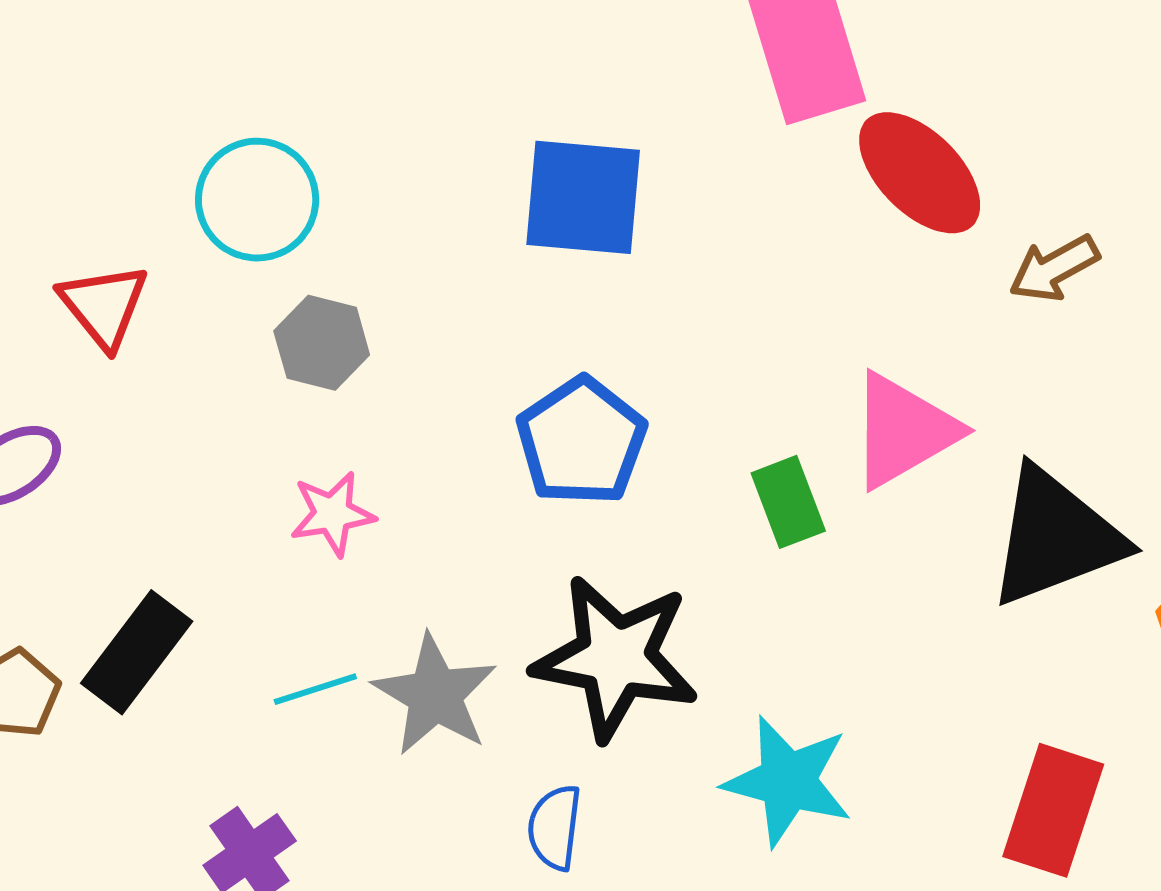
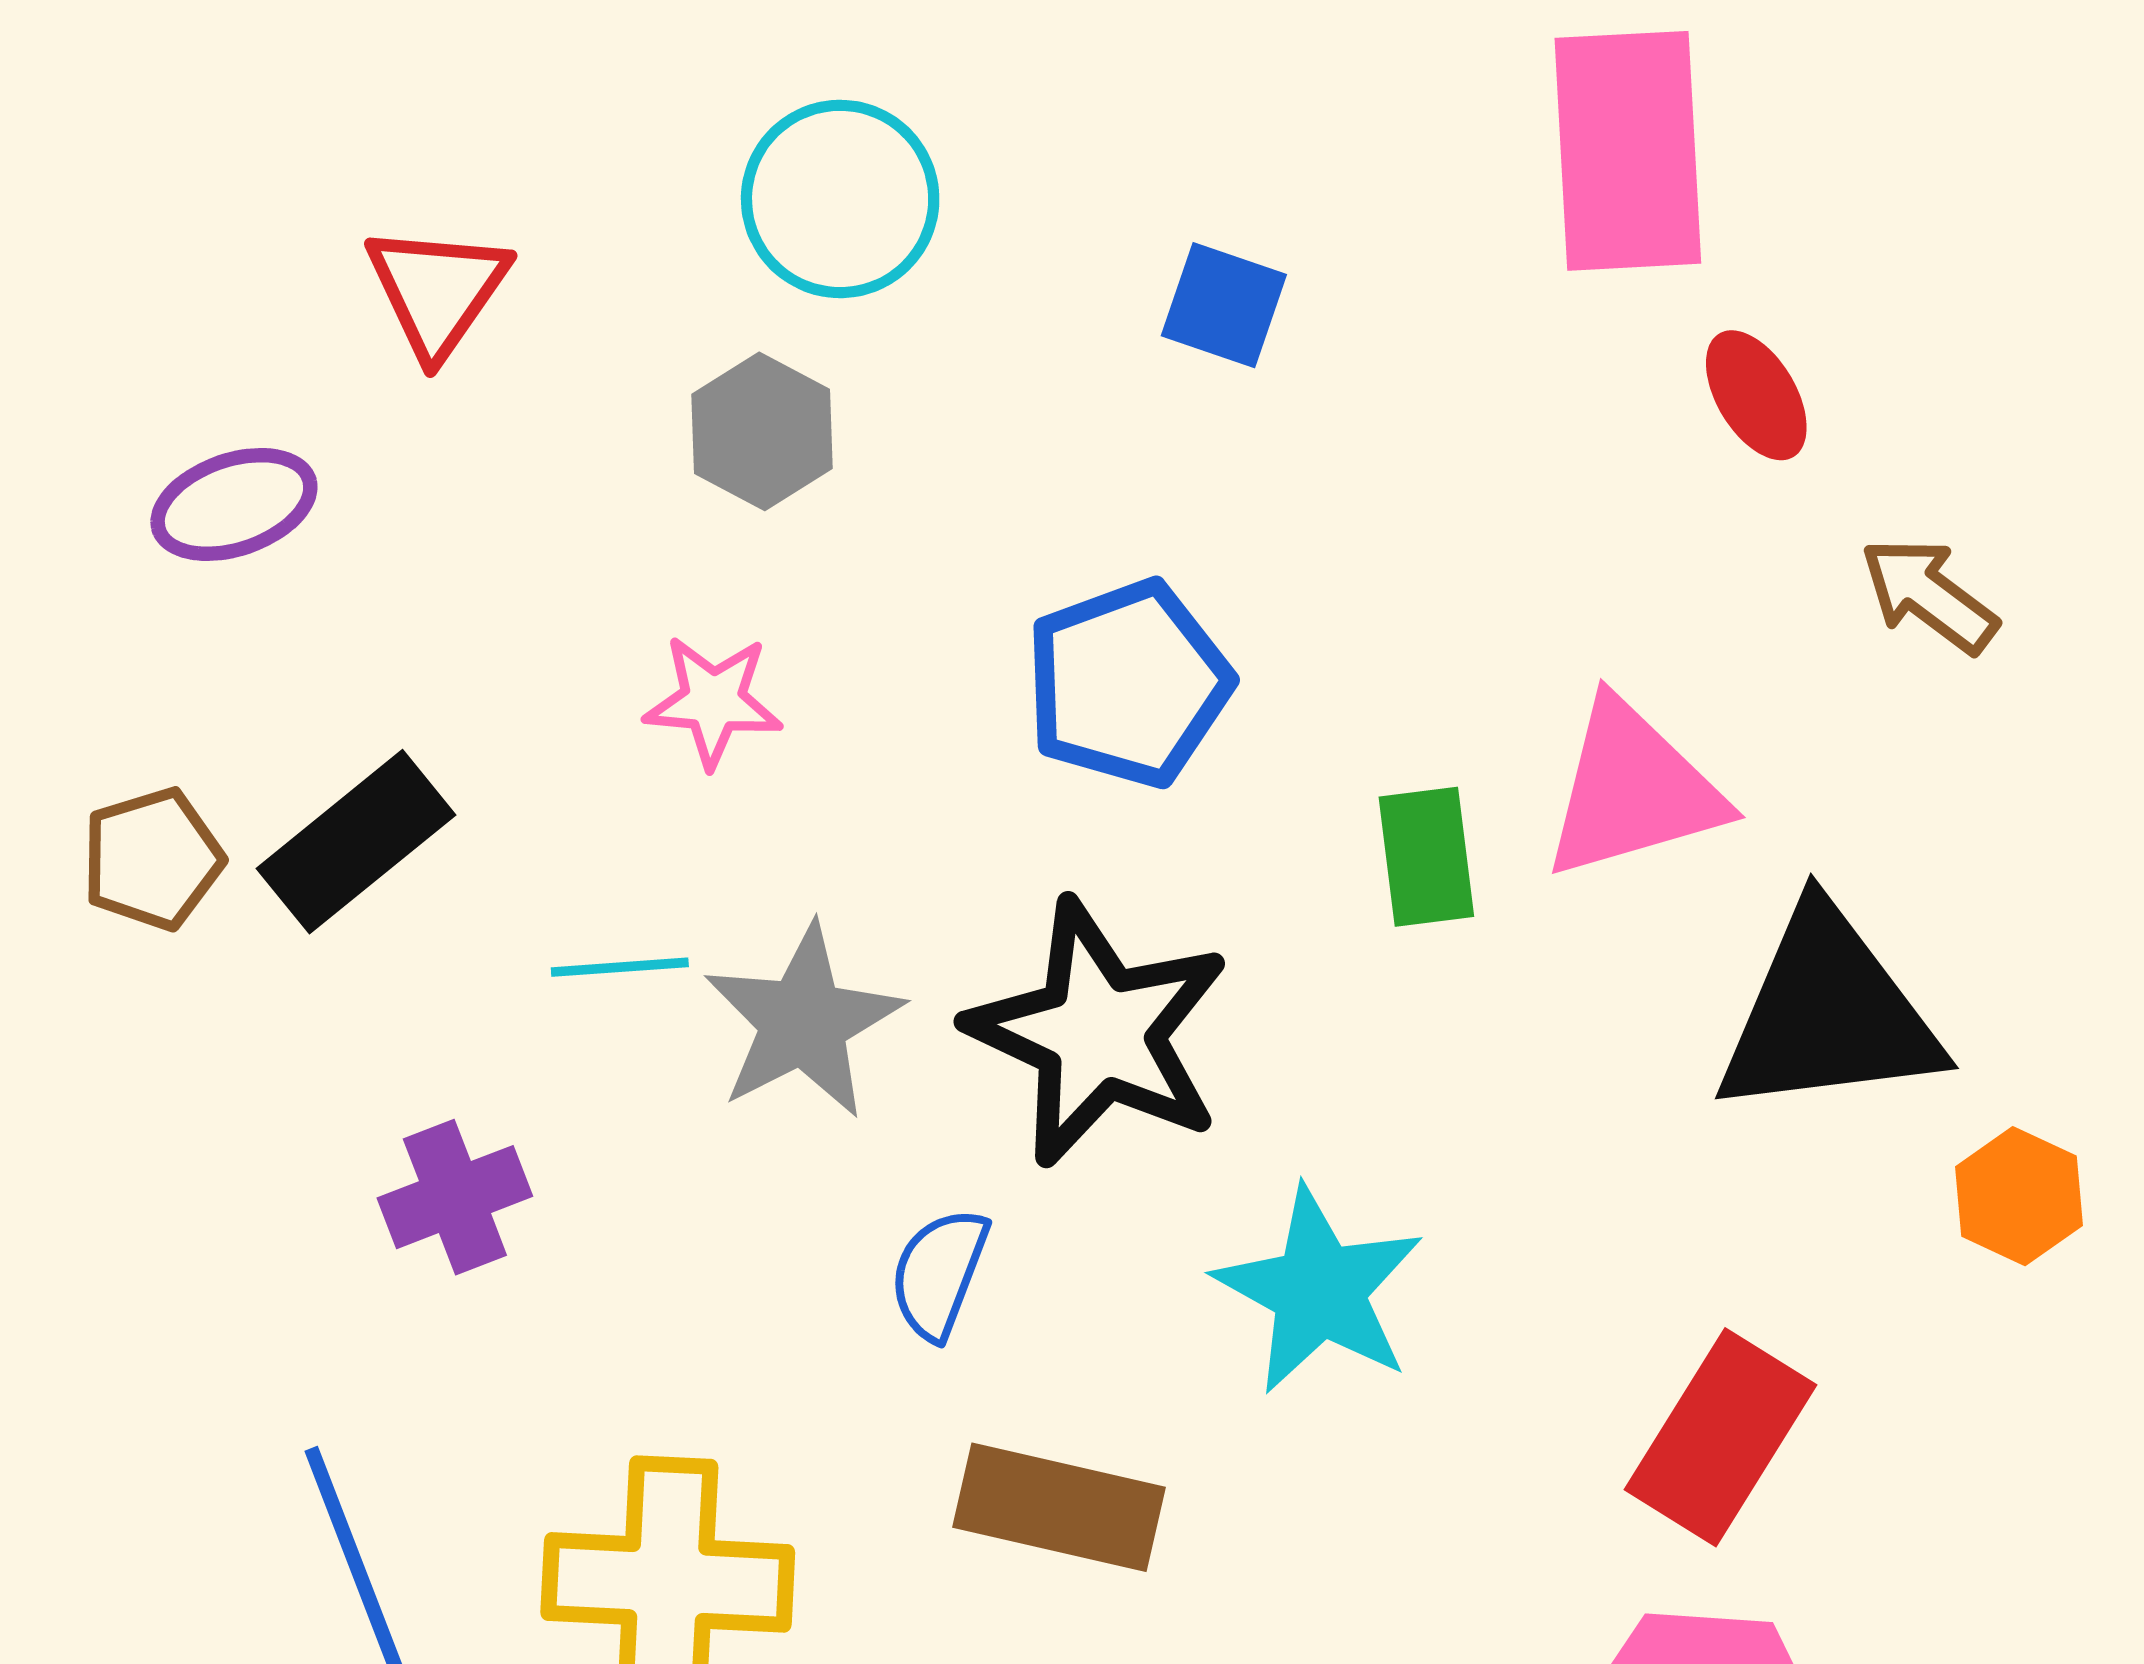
red ellipse: (920, 173) -> (1756, 395), size x0.6
blue square: (583, 197) -> (1224, 305), size x0.6
cyan circle: (257, 200) -> (840, 199), moved
brown arrow: (1054, 268) -> (1929, 595), turned 52

